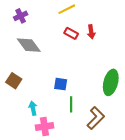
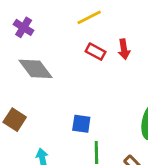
purple cross: (21, 16) -> (24, 27), turned -32

